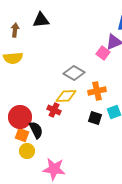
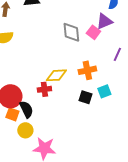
gray diamond: (74, 73) -> (71, 32), moved, turned 55
red cross: (54, 110) -> (44, 89), turned -32
yellow circle: (27, 151) -> (25, 130), moved

